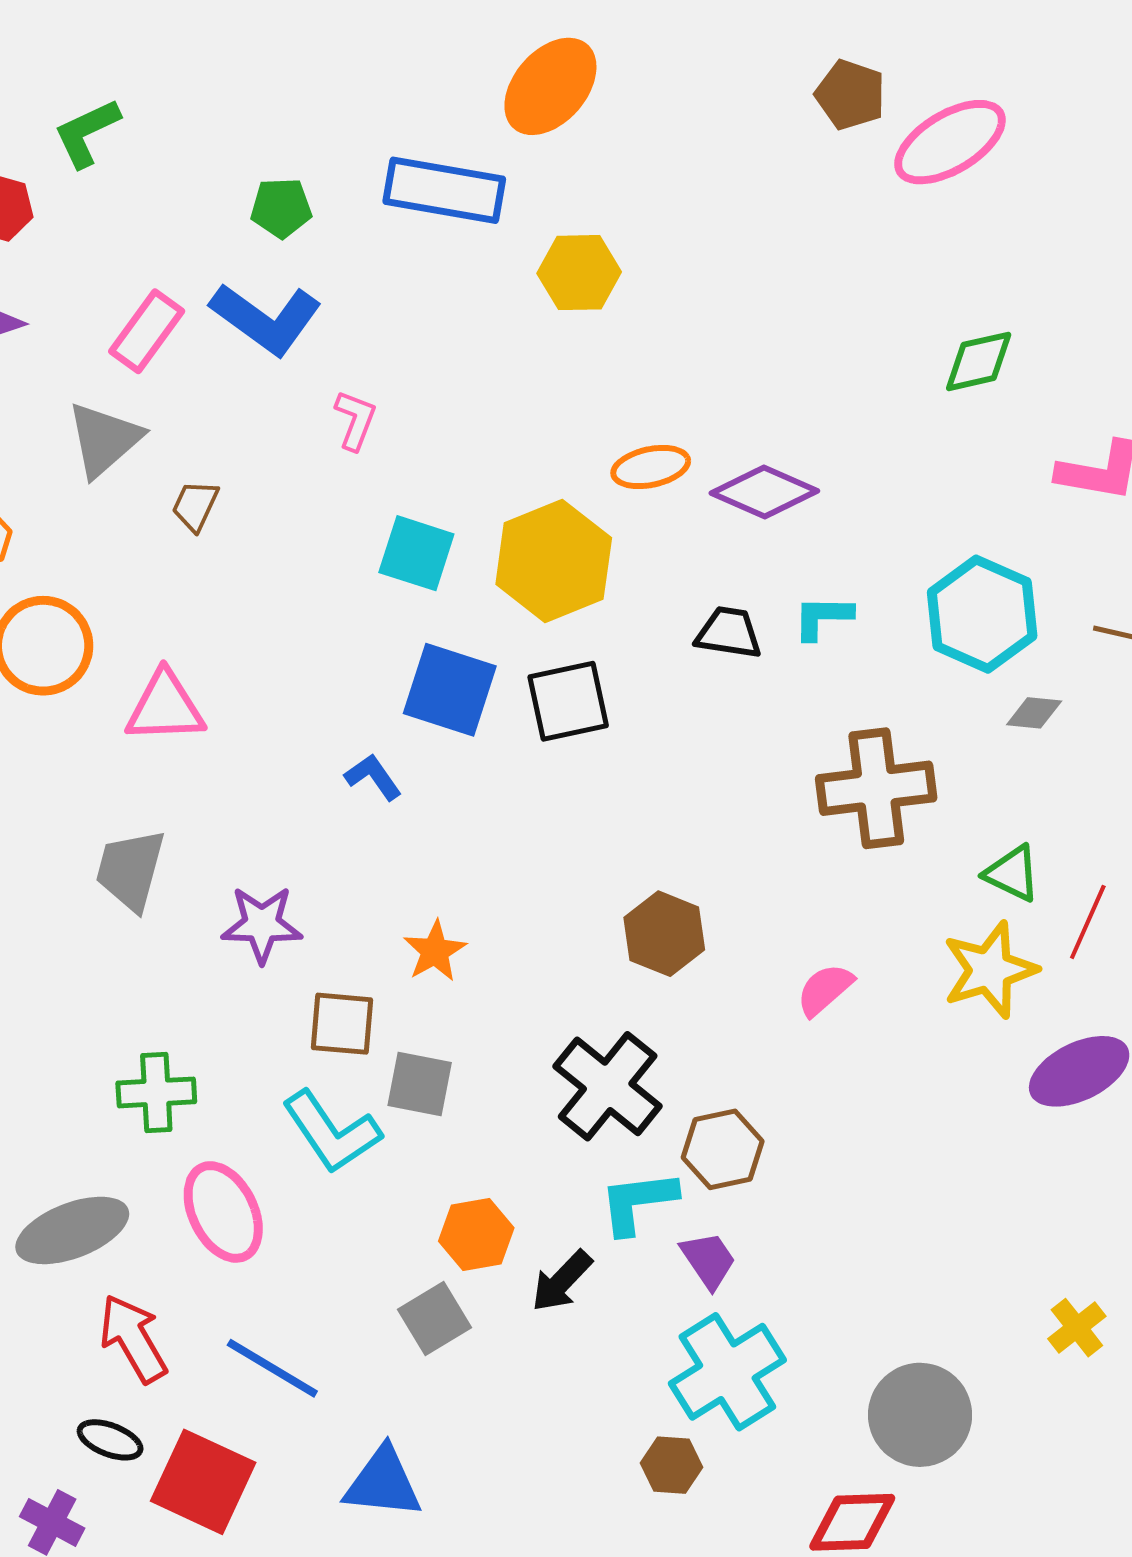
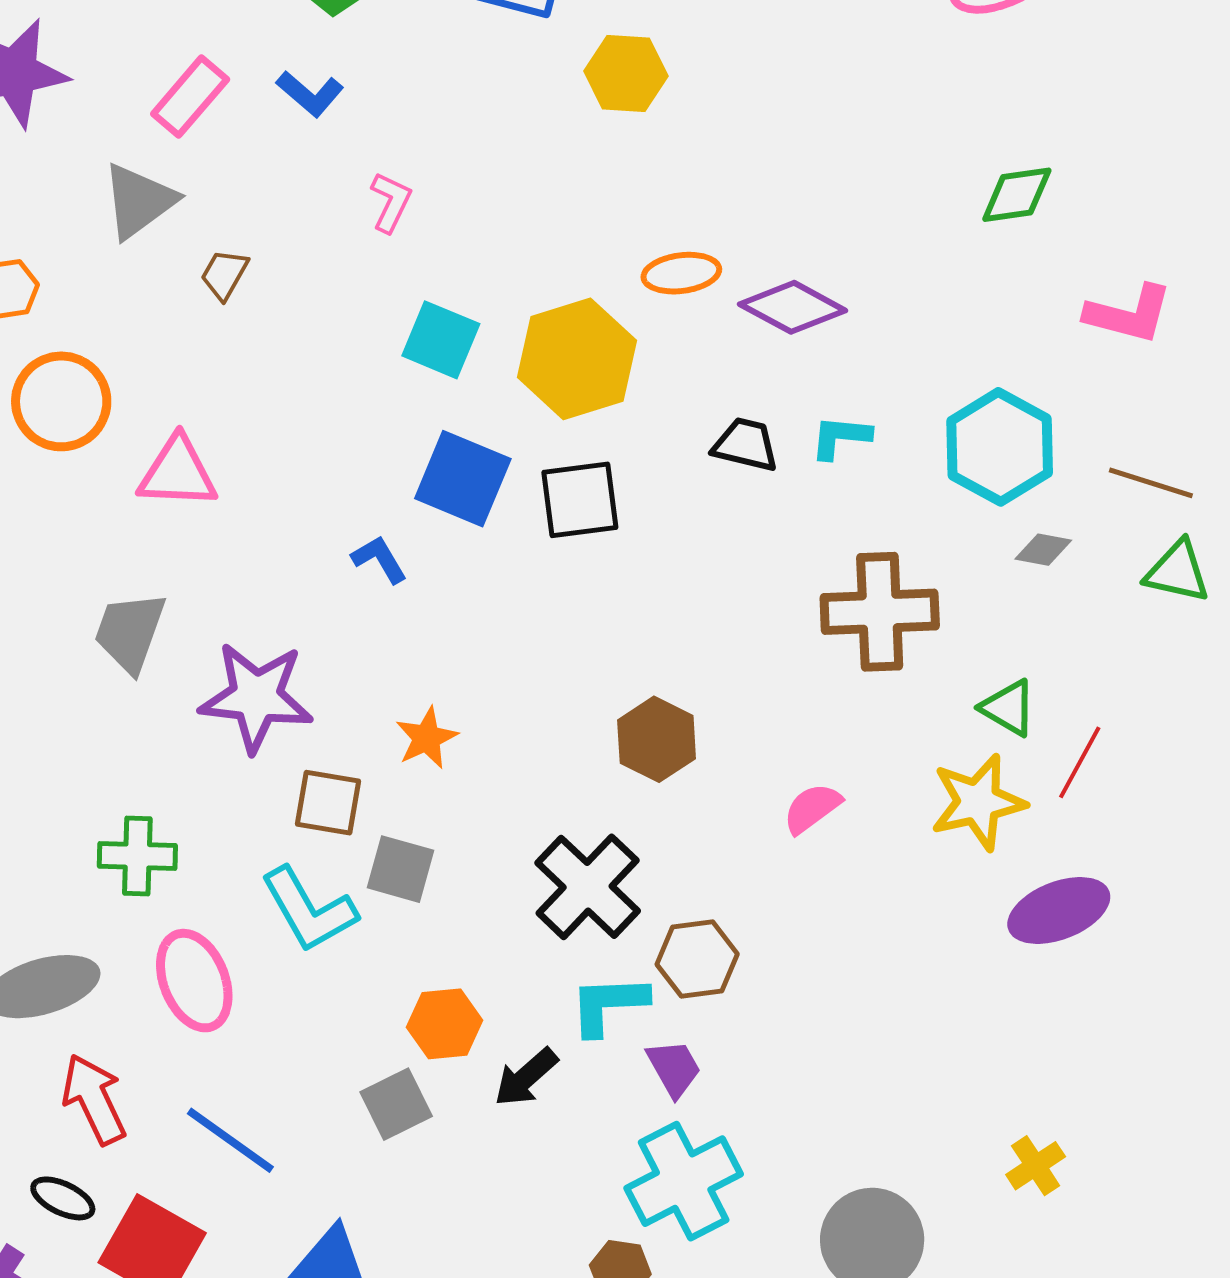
blue L-shape: (266, 319) -> (310, 94), size x0.6
purple star: (262, 924) -> (256, 697), size x1.4

